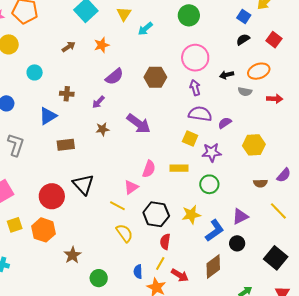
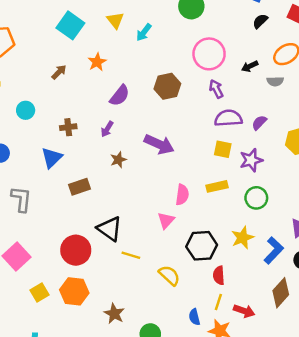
yellow line: (117, 206) -> (131, 255), moved

